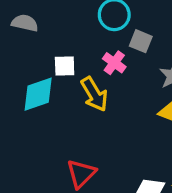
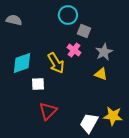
pink cross: (114, 63) -> (74, 50), moved
white square: (65, 66) -> (38, 84), moved

